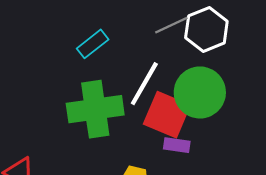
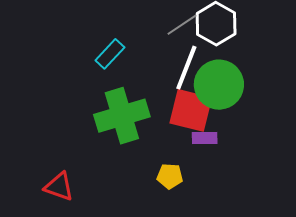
white line: (144, 84) -> (186, 68), moved

